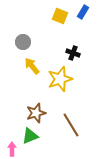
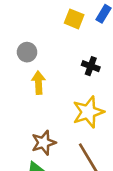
yellow arrow: (32, 66) -> (38, 83), turned 36
yellow star: (60, 79) -> (88, 112), moved

